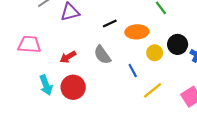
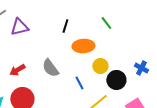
black line: (110, 24) -> (65, 26), moved, turned -48
black circle: (178, 44) -> (116, 80), moved

